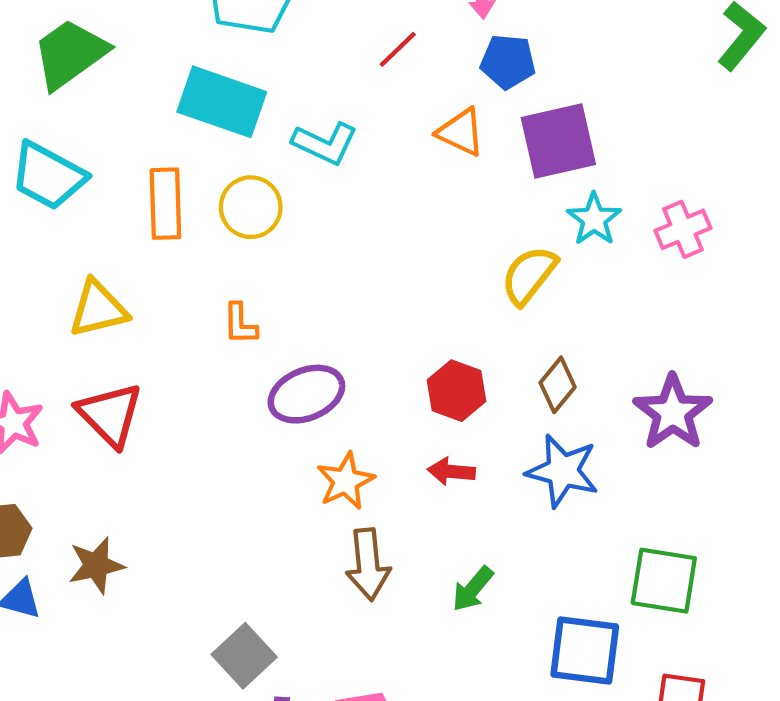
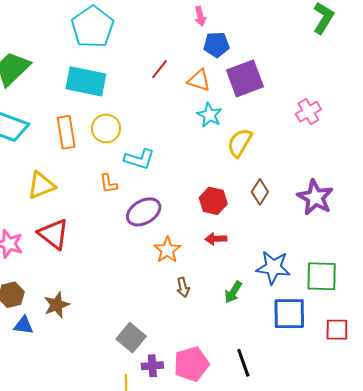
red line: (398, 49) -> (159, 69), moved
cyan L-shape: (325, 143) -> (139, 159), moved
cyan star: (594, 219) -> (209, 115), moved
blue star: (563, 471) -> (273, 267), moved
brown arrow: (368, 564) -> (183, 287), size x0.6

